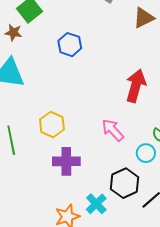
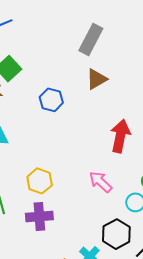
brown triangle: (144, 18) -> (97, 79), moved
purple cross: (66, 161) -> (39, 216), moved

